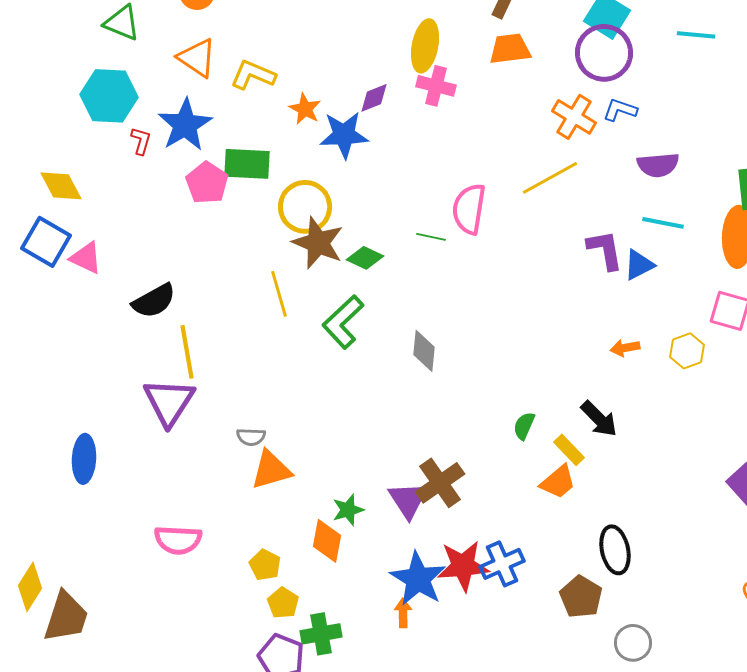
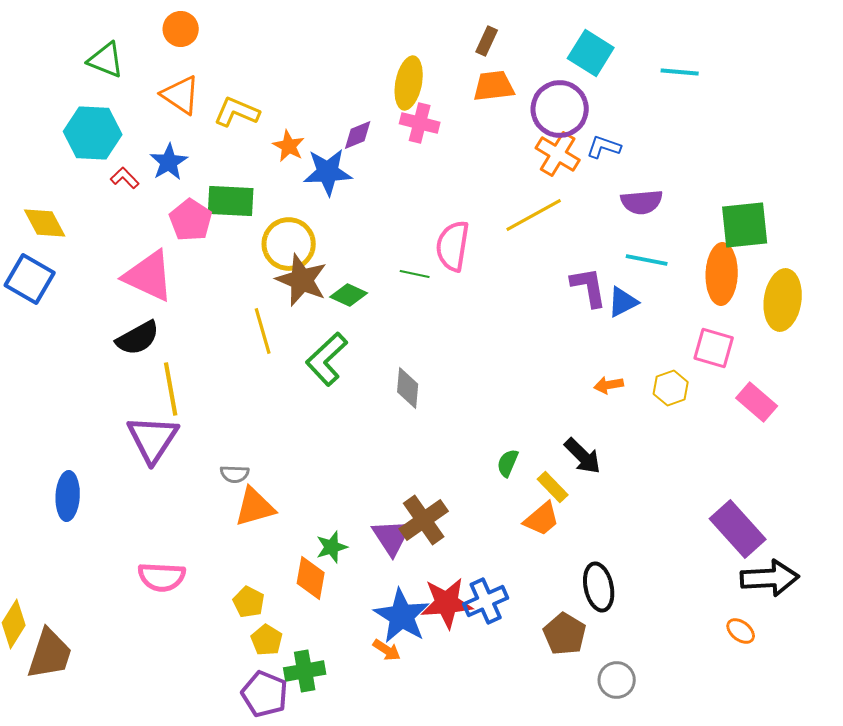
purple circle: (604, 53) -> (560, 109), moved
blue star: (185, 125) -> (169, 162), size x0.7
red L-shape: (141, 141) -> (125, 178), turned -60
pink triangle: (86, 258) -> (149, 276), moved, size x1.6
orange arrow: (403, 613) -> (387, 650), turned 124

